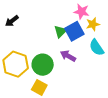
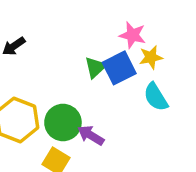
purple arrow: (68, 56) -> (91, 135), moved

